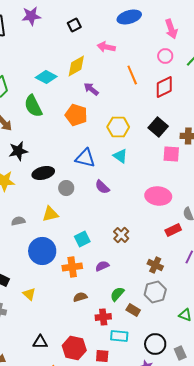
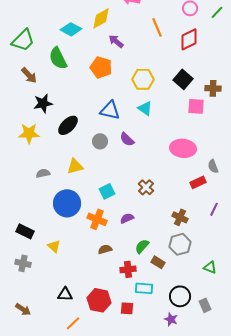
black ellipse: (43, 173) -> (68, 125), turned -30
gray circle: (66, 188) -> (100, 141), moved
orange cross: (72, 267) -> (97, 219), turned 30

